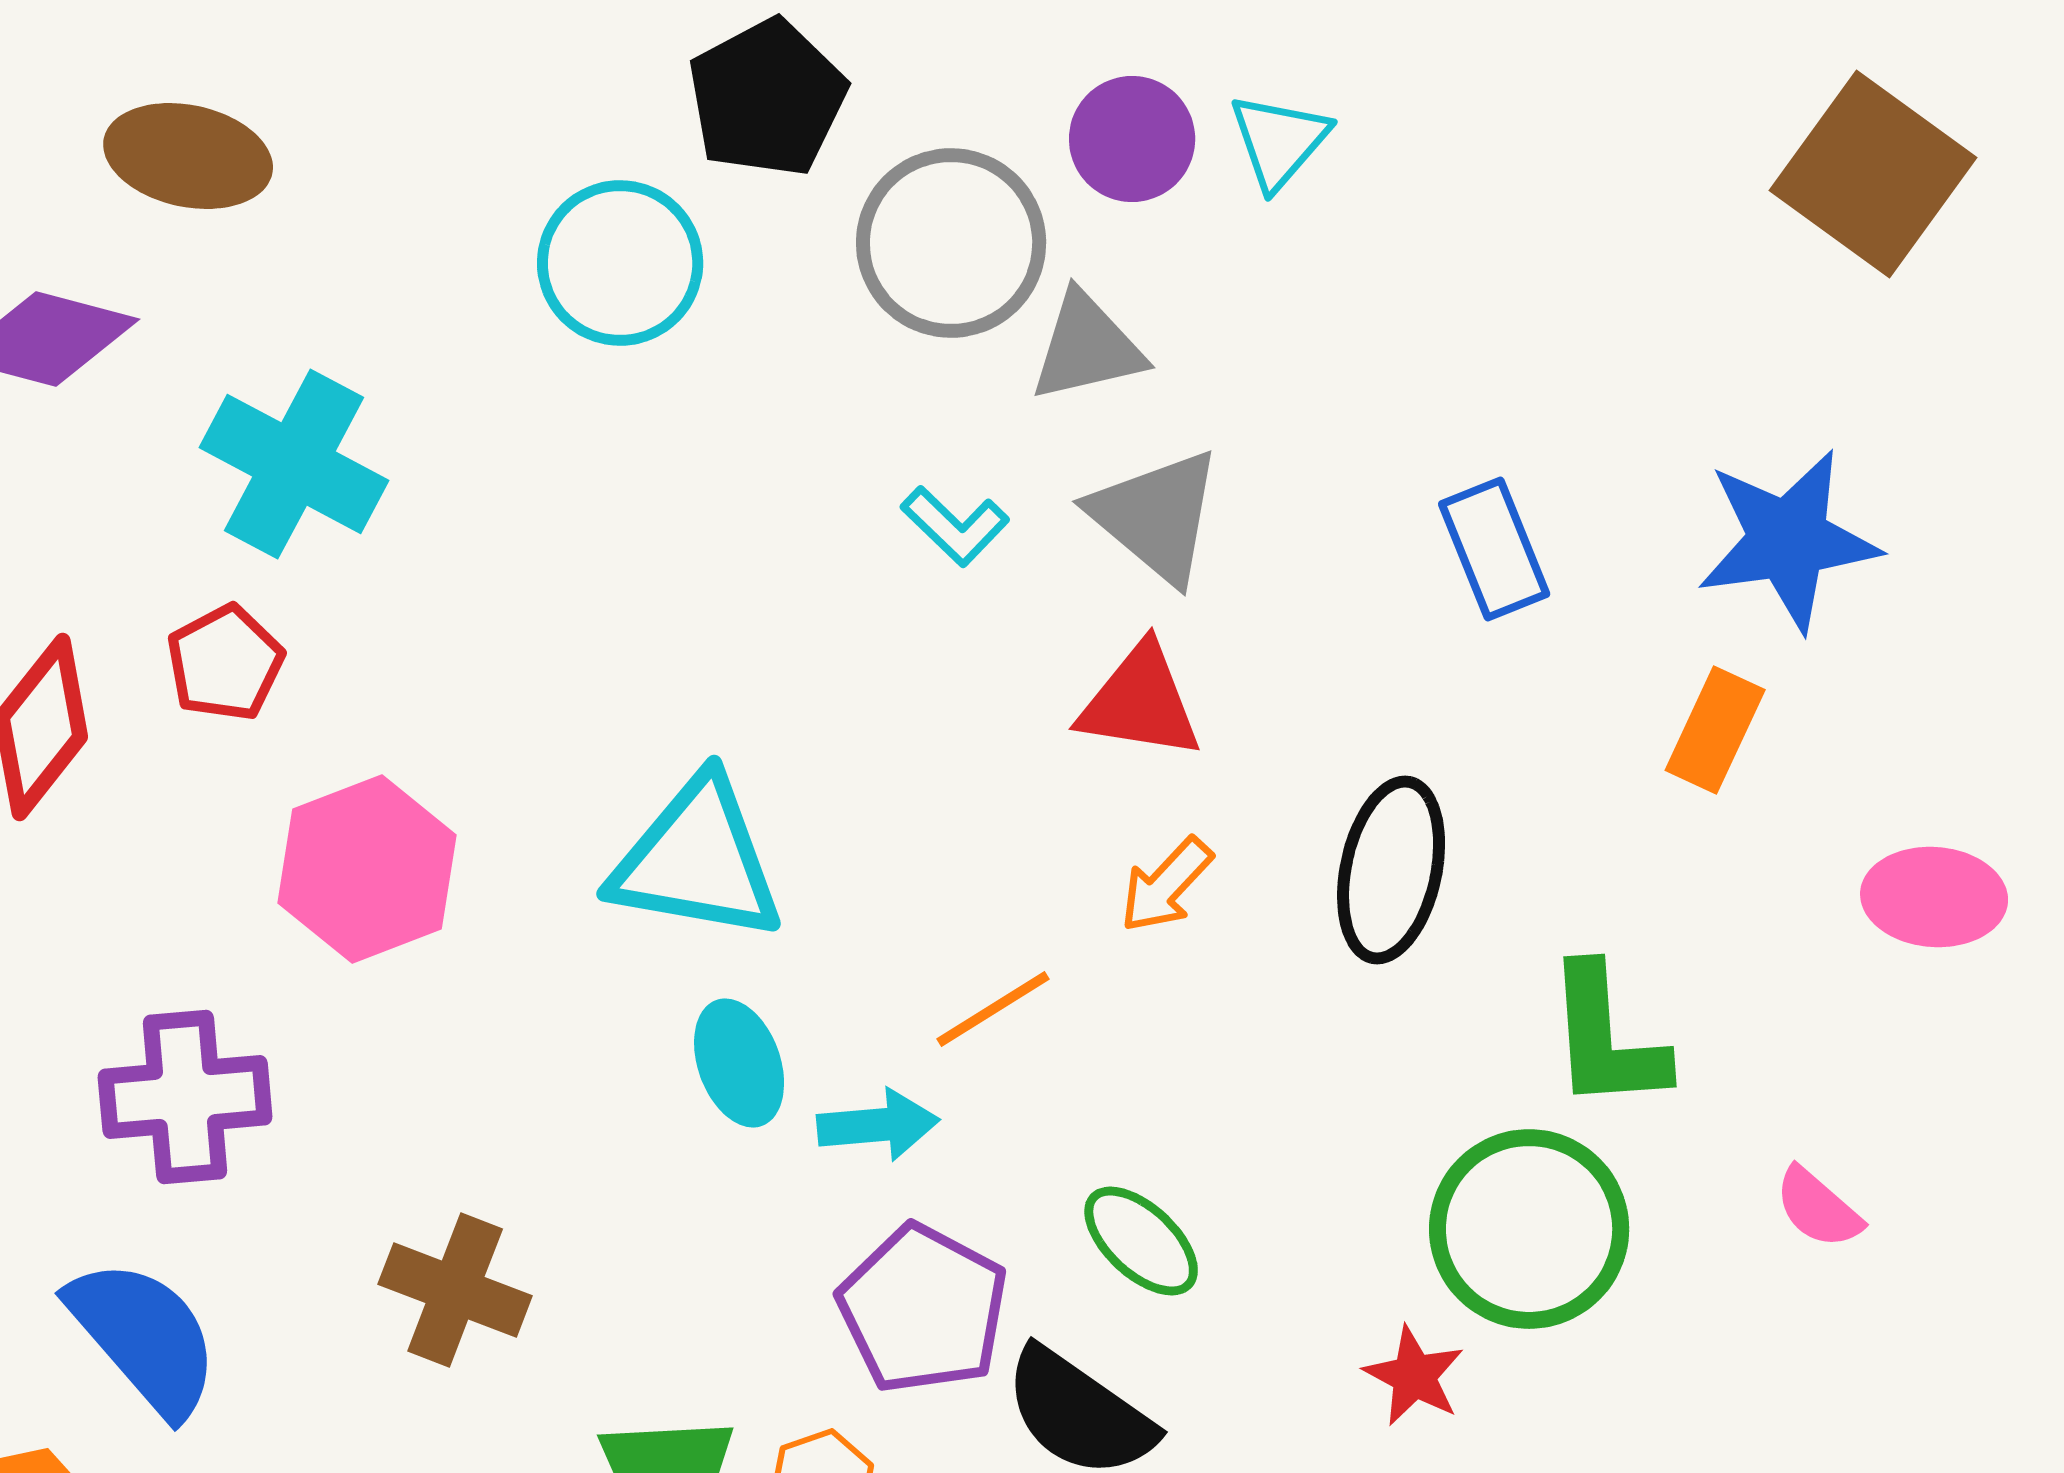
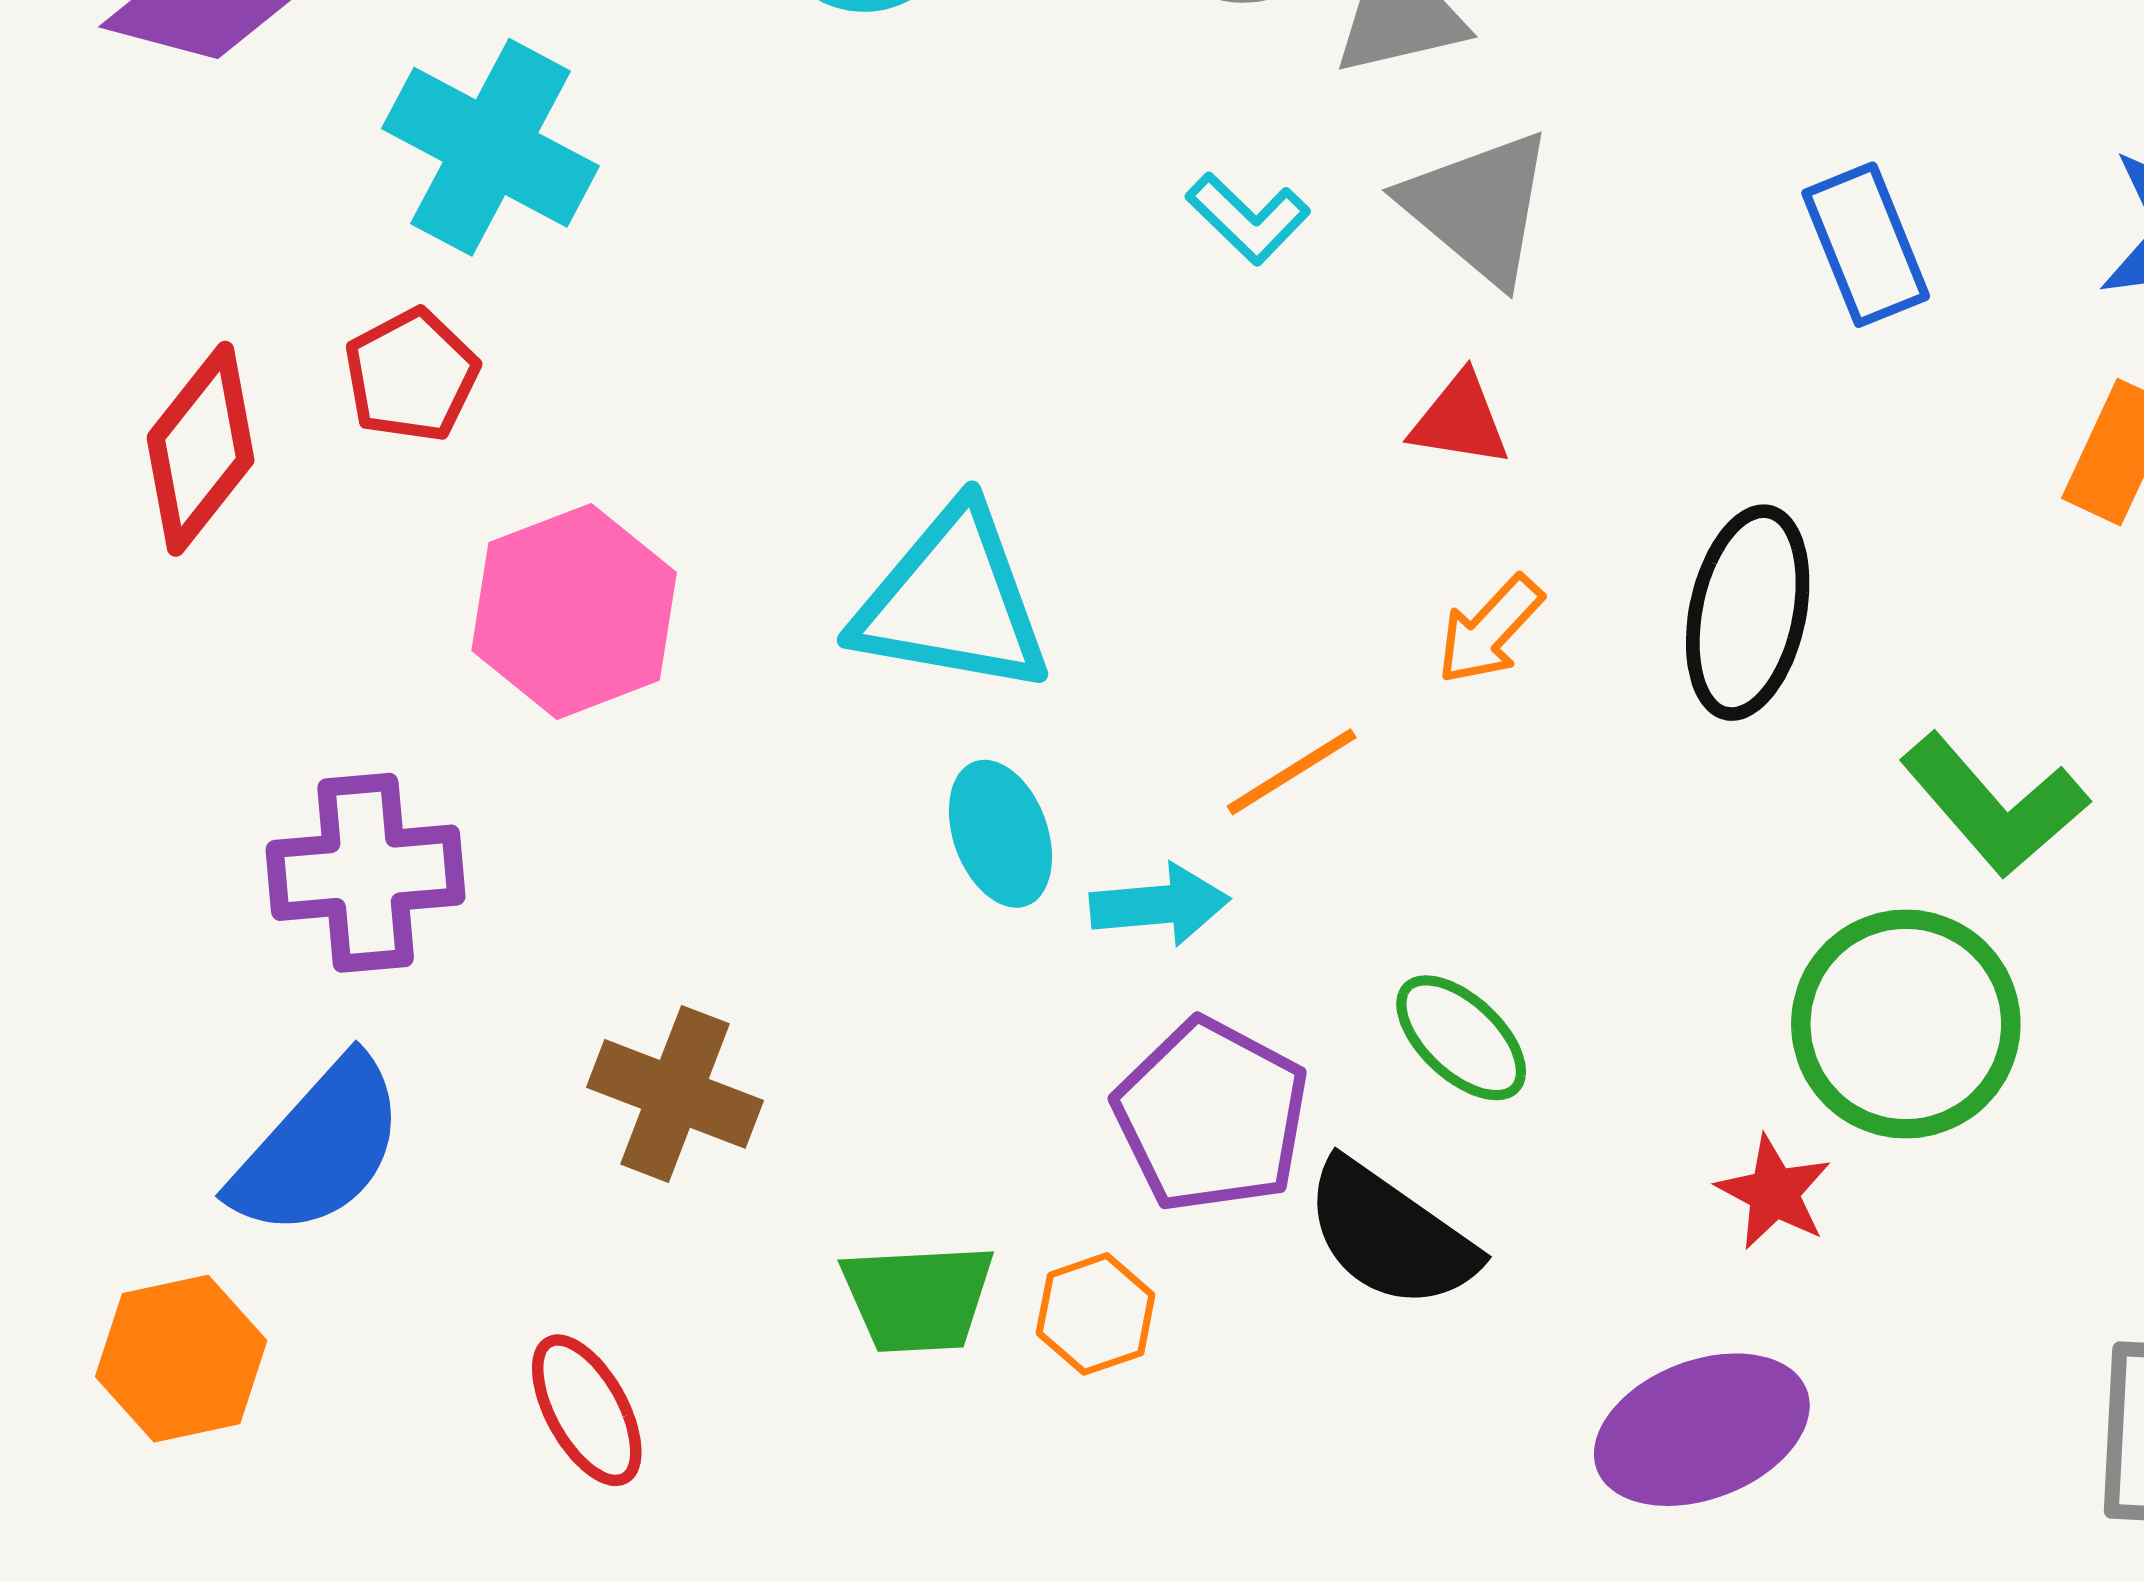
red triangle: (1140, 702) -> (1460, 420), size x0.7
green L-shape: (1606, 1038) -> (1994, 805), turned -37
blue semicircle: (144, 1337) -> (319, 1148), turned 83

